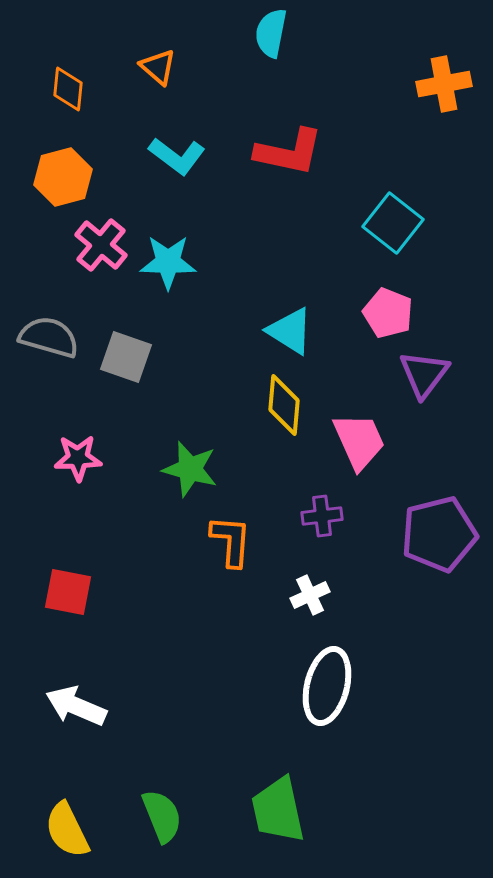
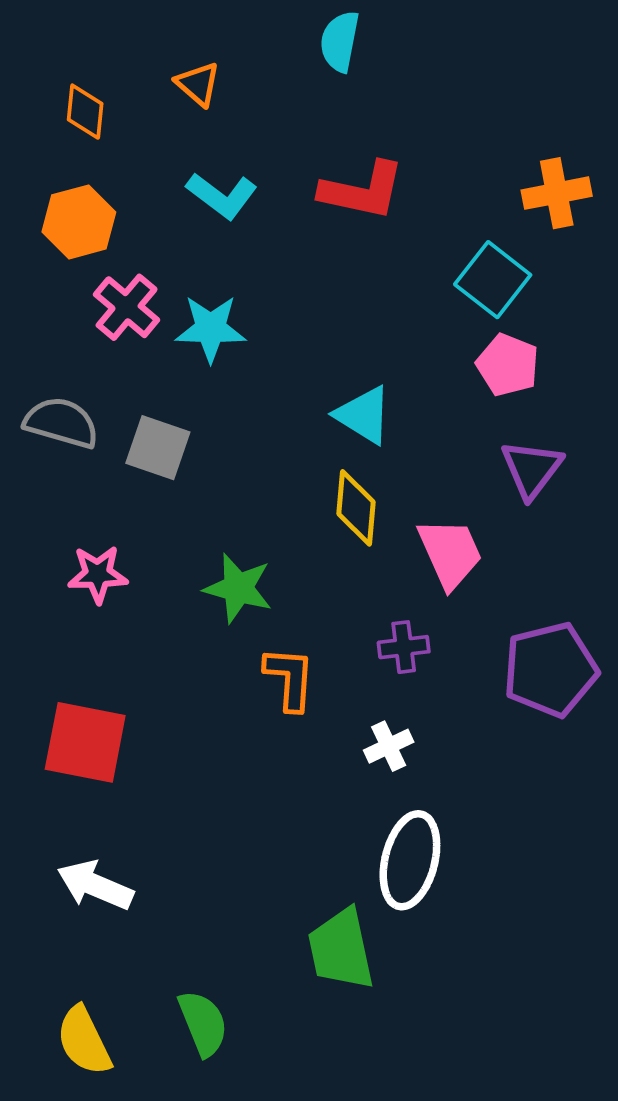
orange cross: (444, 84) -> (557, 193), moved
pink pentagon: (388, 313) -> (508, 365), moved
red square: (68, 592) -> (85, 742), size x1.4
green trapezoid: (278, 810) -> (341, 949), moved

